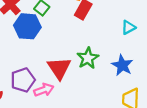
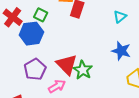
green star: (88, 58) -> (83, 70), moved
purple pentagon: (23, 80) -> (35, 69), moved

